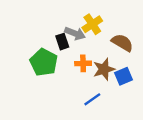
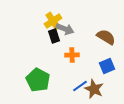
yellow cross: (92, 24) -> (53, 21), moved
green pentagon: (44, 62) -> (38, 80), moved
brown star: (104, 69) -> (94, 89), moved, turned -30

